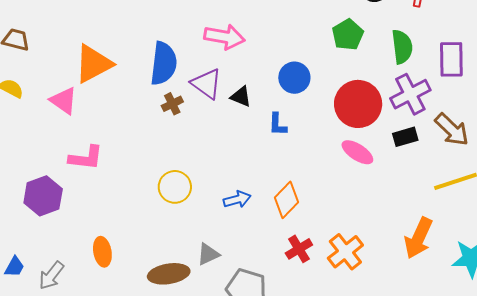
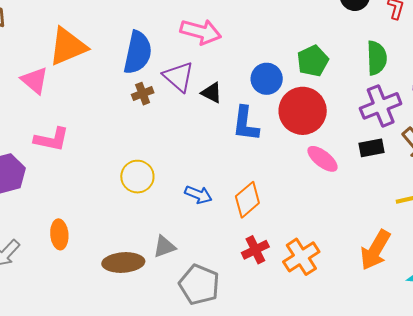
green pentagon: (348, 35) -> (313, 61), moved
red circle: (358, 104) -> (303, 111), moved
blue L-shape: (278, 124) -> (246, 124), size x1.5
blue arrow: (237, 199) -> (198, 195), turned 32

